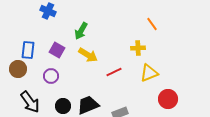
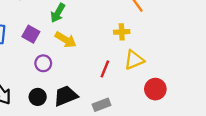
red line: (114, 72) -> (105, 69), moved, turned -42
purple circle: (51, 76) -> (43, 63), moved

